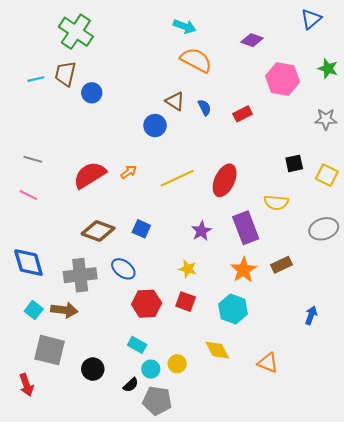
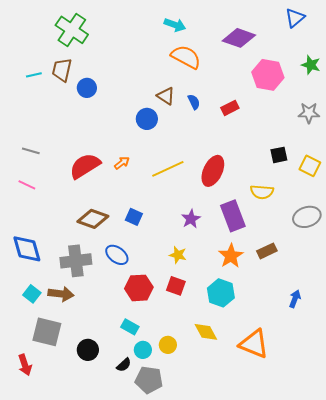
purple diamond: (252, 40) -> (239, 38), size x1.5
orange triangle: (268, 363) -> (254, 344), size x1.5

